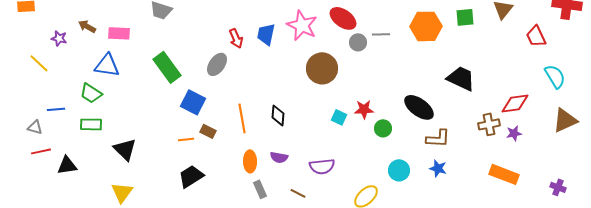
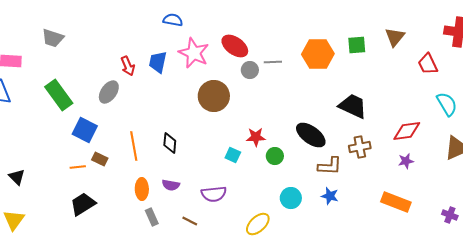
cyan square: (339, 117) -> (233, 155), moved
brown cross: (489, 124) -> (360, 147), moved
black triangle: (125, 149) -> (17, 177), size x0.7

